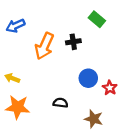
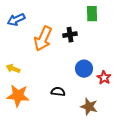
green rectangle: (97, 19) -> (92, 14), turned 49

